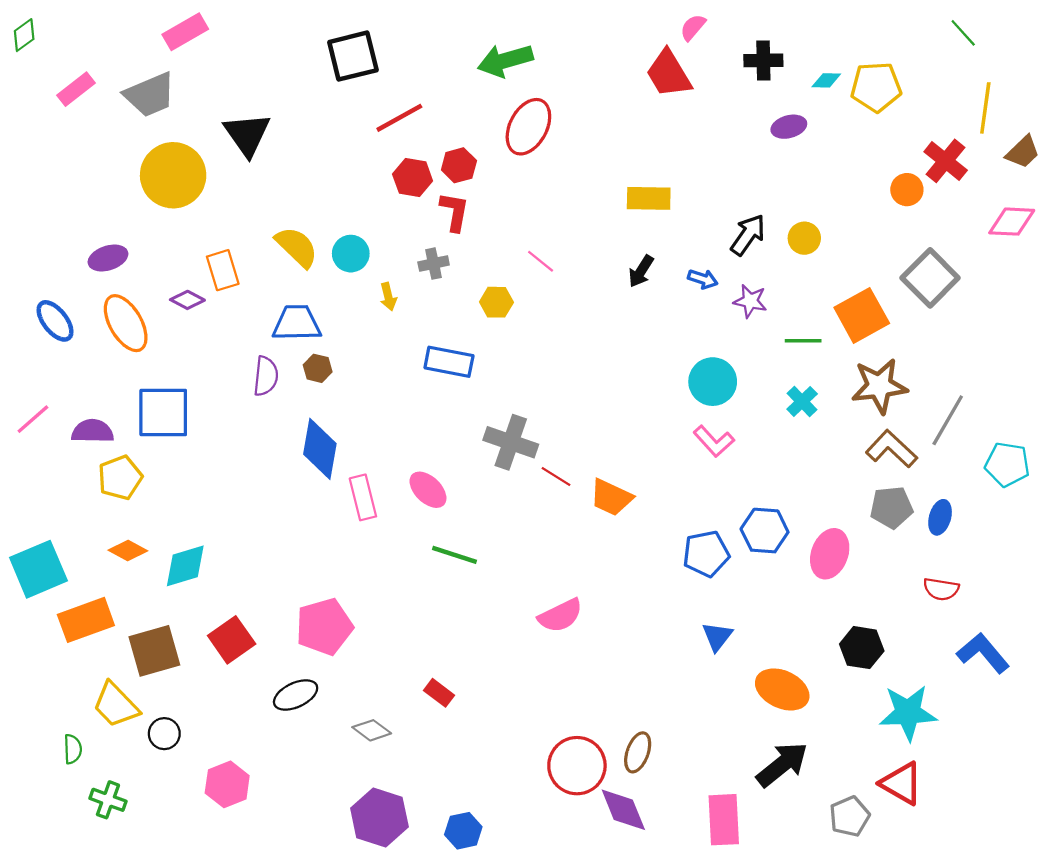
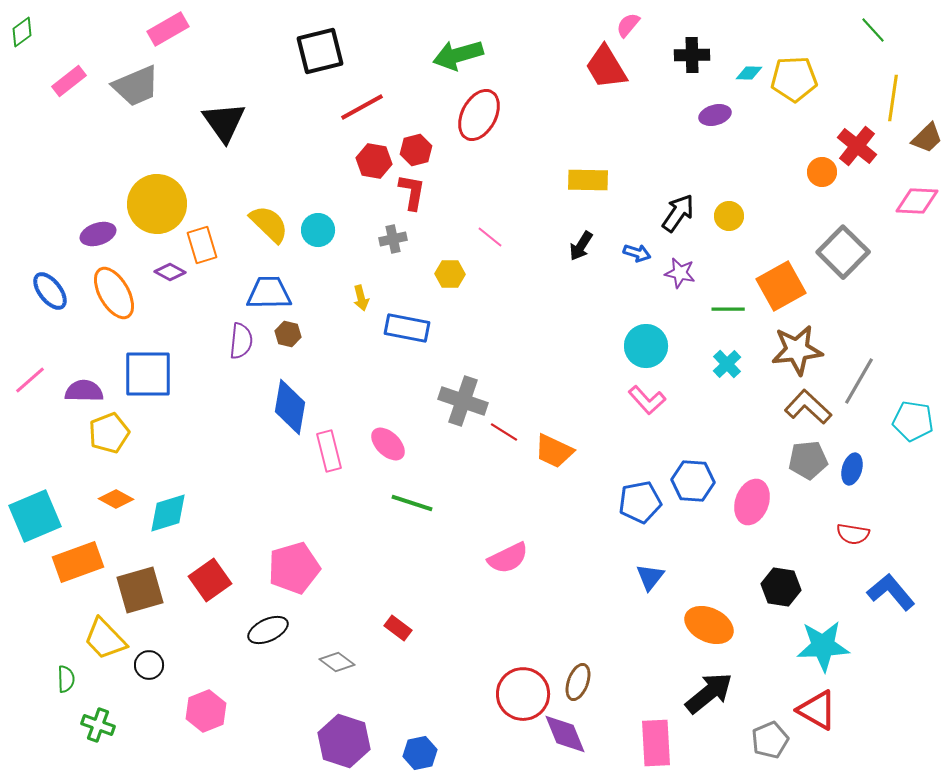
yellow circle: (173, 175) -> (157, 204), moved
yellow arrow: (388, 297) -> (361, 298), moved

